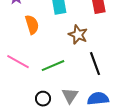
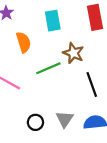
green line: (53, 66) -> (48, 68), moved

